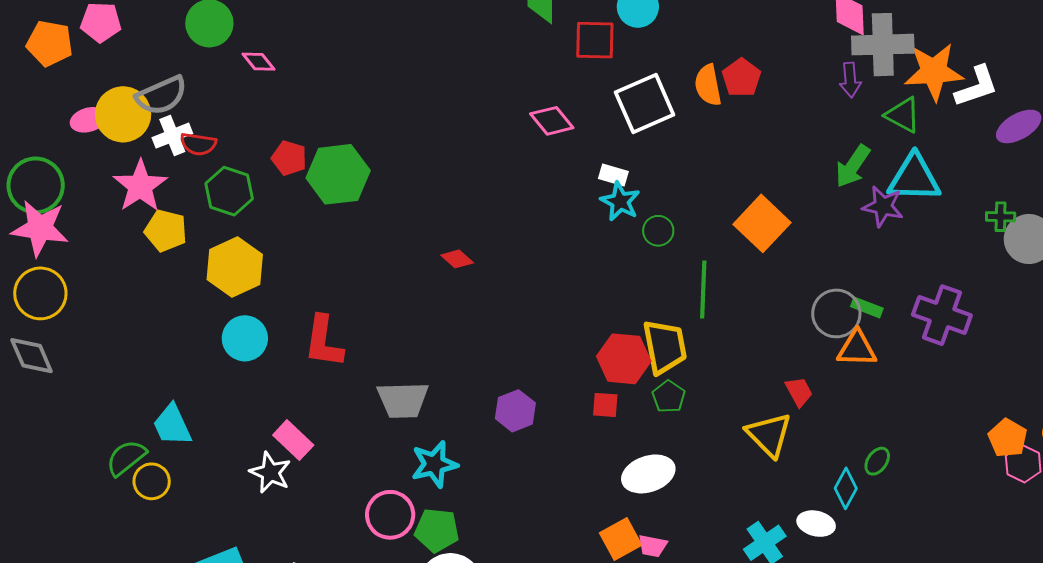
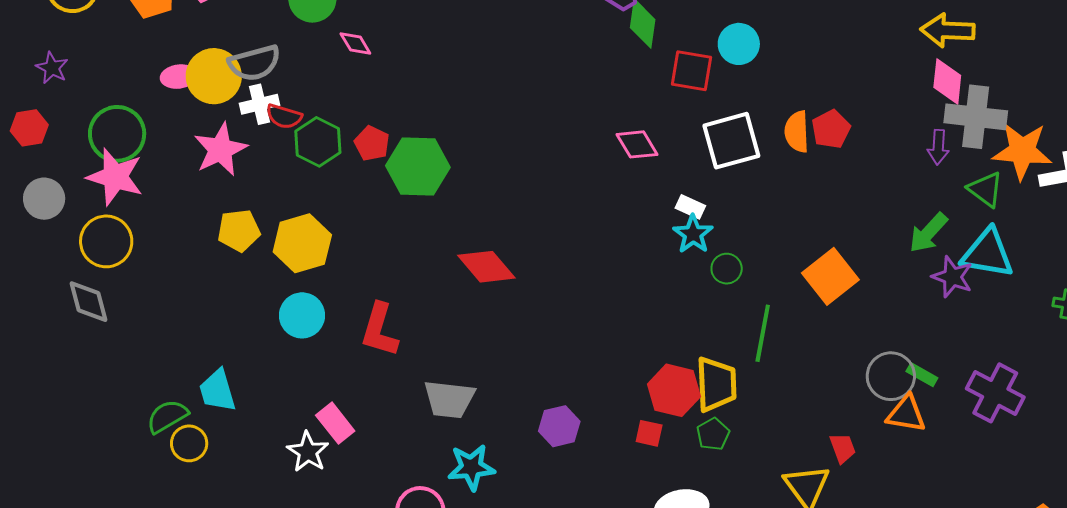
green hexagon: (229, 191) -> (318, 142), moved
yellow pentagon: (166, 231) -> (239, 230), moved, turned -30
red diamond: (457, 259) -> (486, 267), moved, size x1.8

